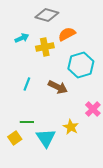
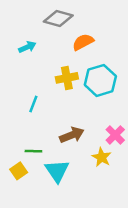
yellow cross: (45, 47) -> (67, 78), moved
brown arrow: (58, 87) -> (72, 135), moved, turned -48
yellow star: (71, 127) -> (102, 157), moved

